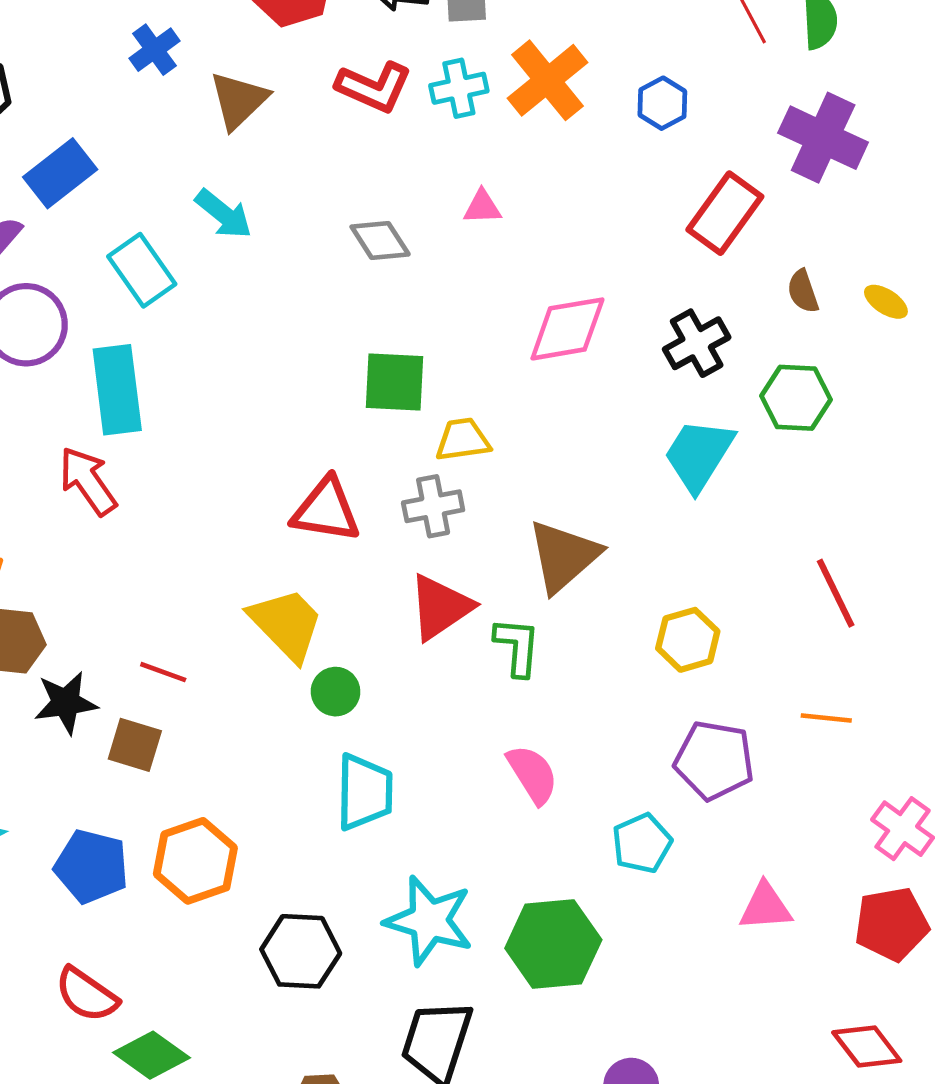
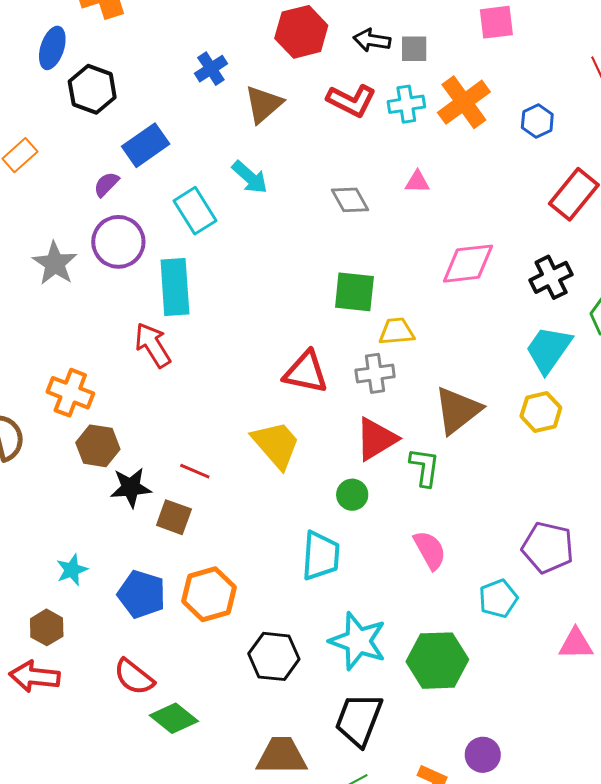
yellow hexagon: (688, 640) -> (541, 412), moved
green circle: (336, 692) -> (352, 495), moved

